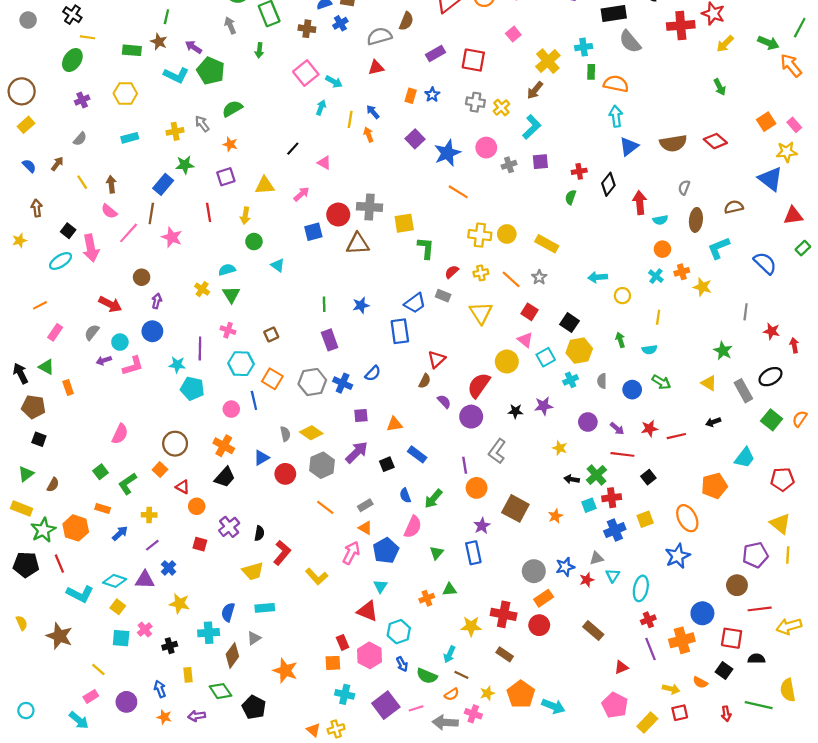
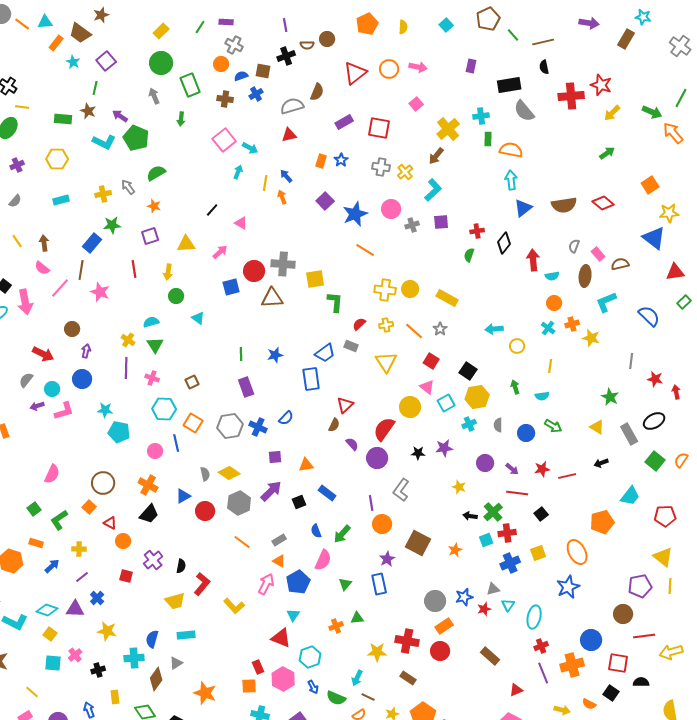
green arrow: (720, 87) -> (607, 153), turned -98
pink rectangle: (794, 125) -> (598, 254), moved
purple line: (200, 349) -> (126, 368), moved

